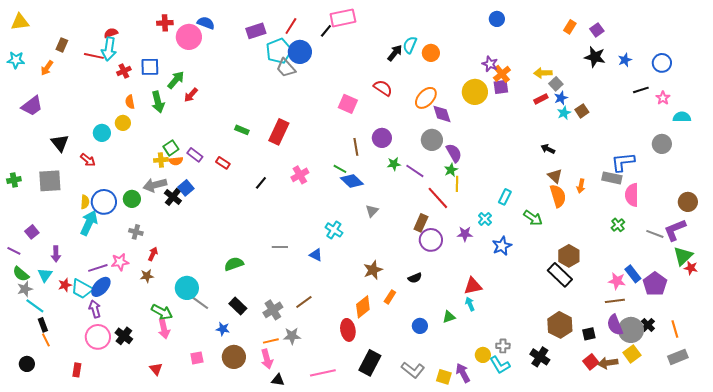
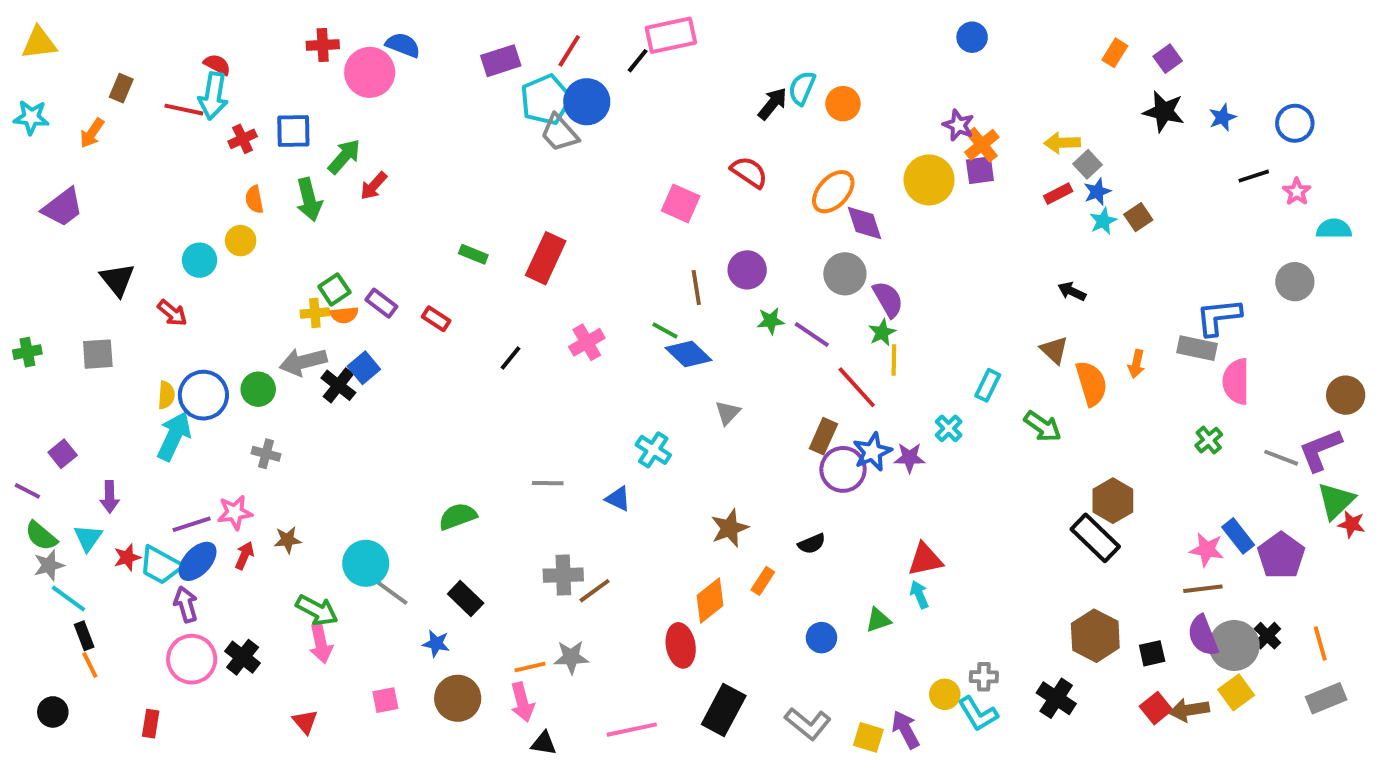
red semicircle: (111, 33) -> (217, 65), turned 48
brown triangle: (555, 176) -> (1054, 350), moved
gray square: (50, 181) -> (98, 354), size x0.7
blue star: (502, 246) -> (872, 452), moved
red arrow: (153, 254) -> (244, 555), moved
gray cross: (273, 310) -> (563, 575), moved, turned 30

